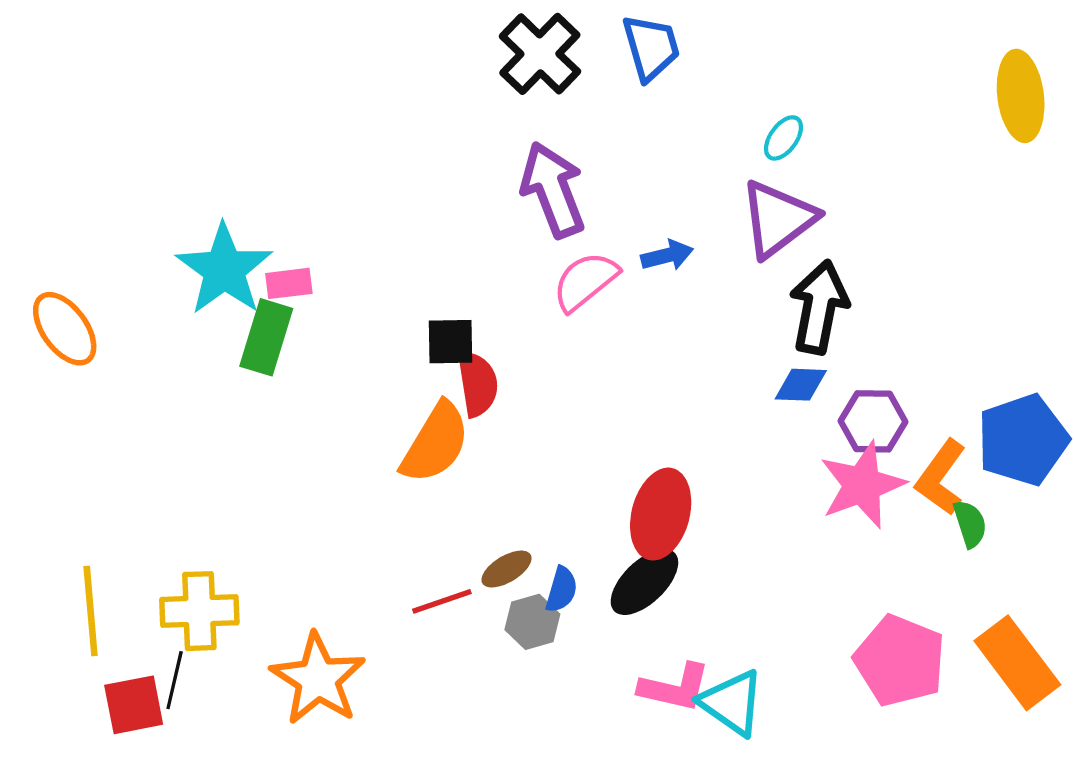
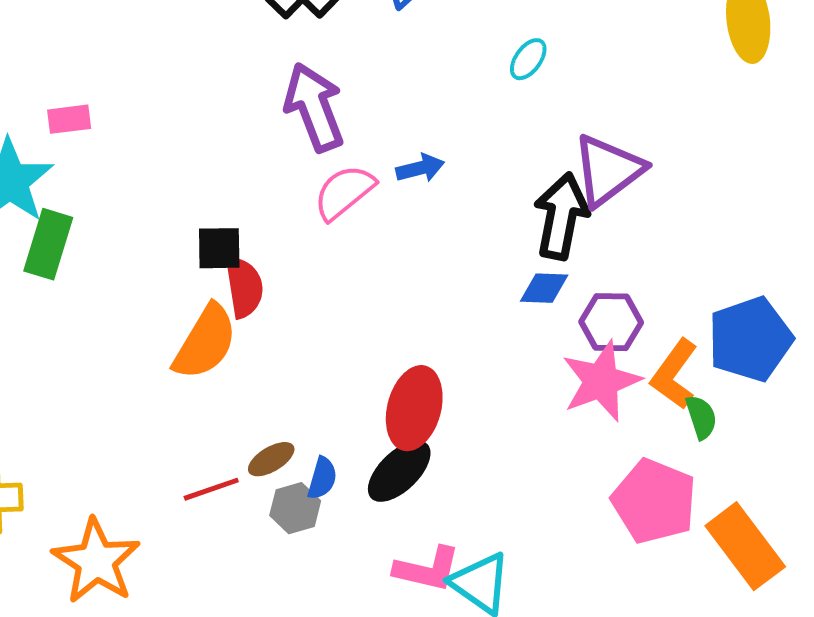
purple triangle: (778, 219) -> (608, 170), moved
pink rectangle: (289, 283) -> (69, 119), moved
pink pentagon: (900, 661) -> (654, 501), moved

